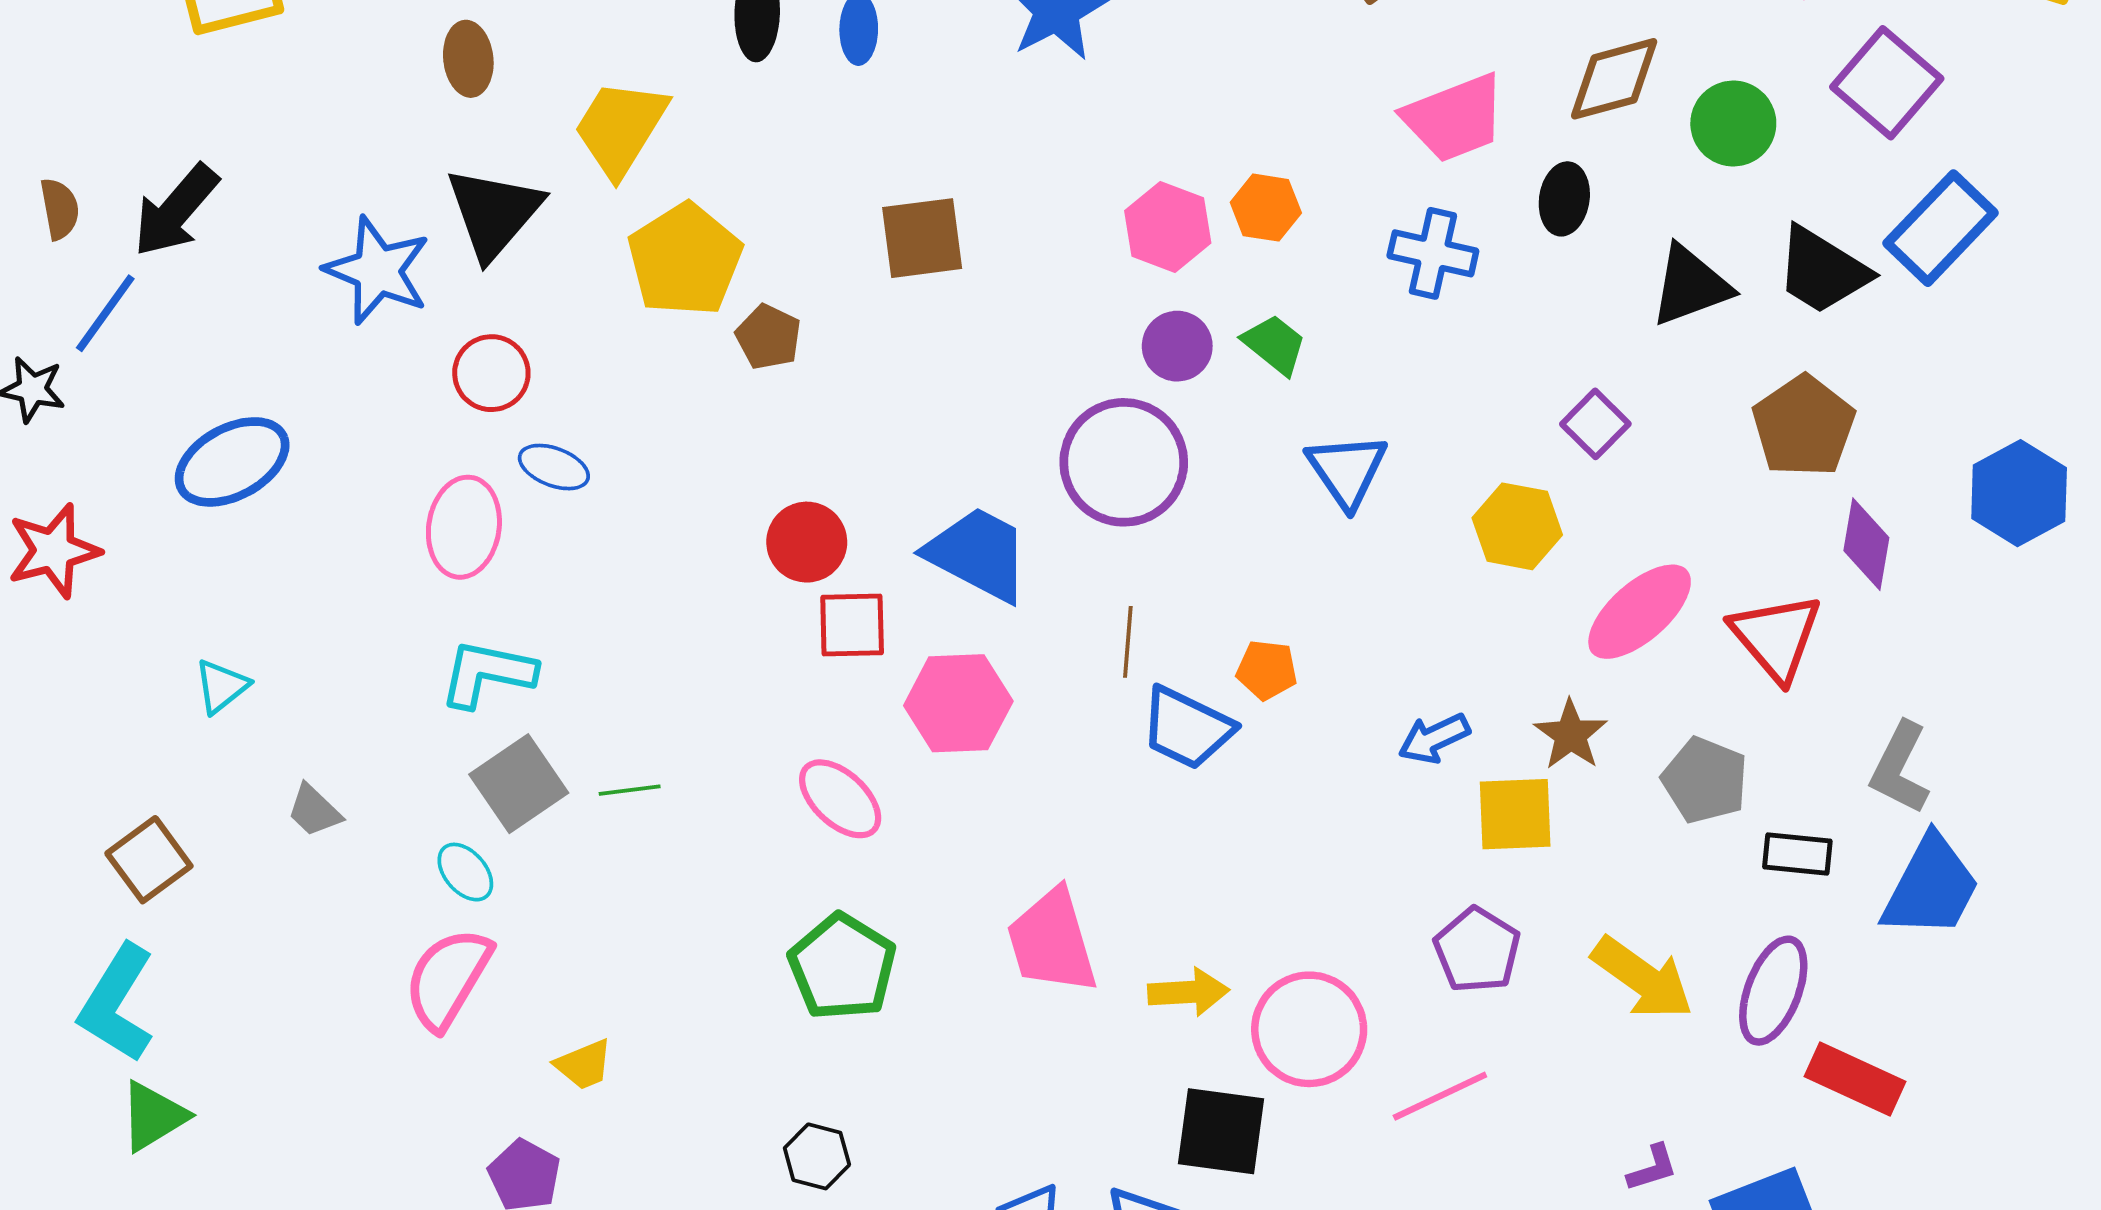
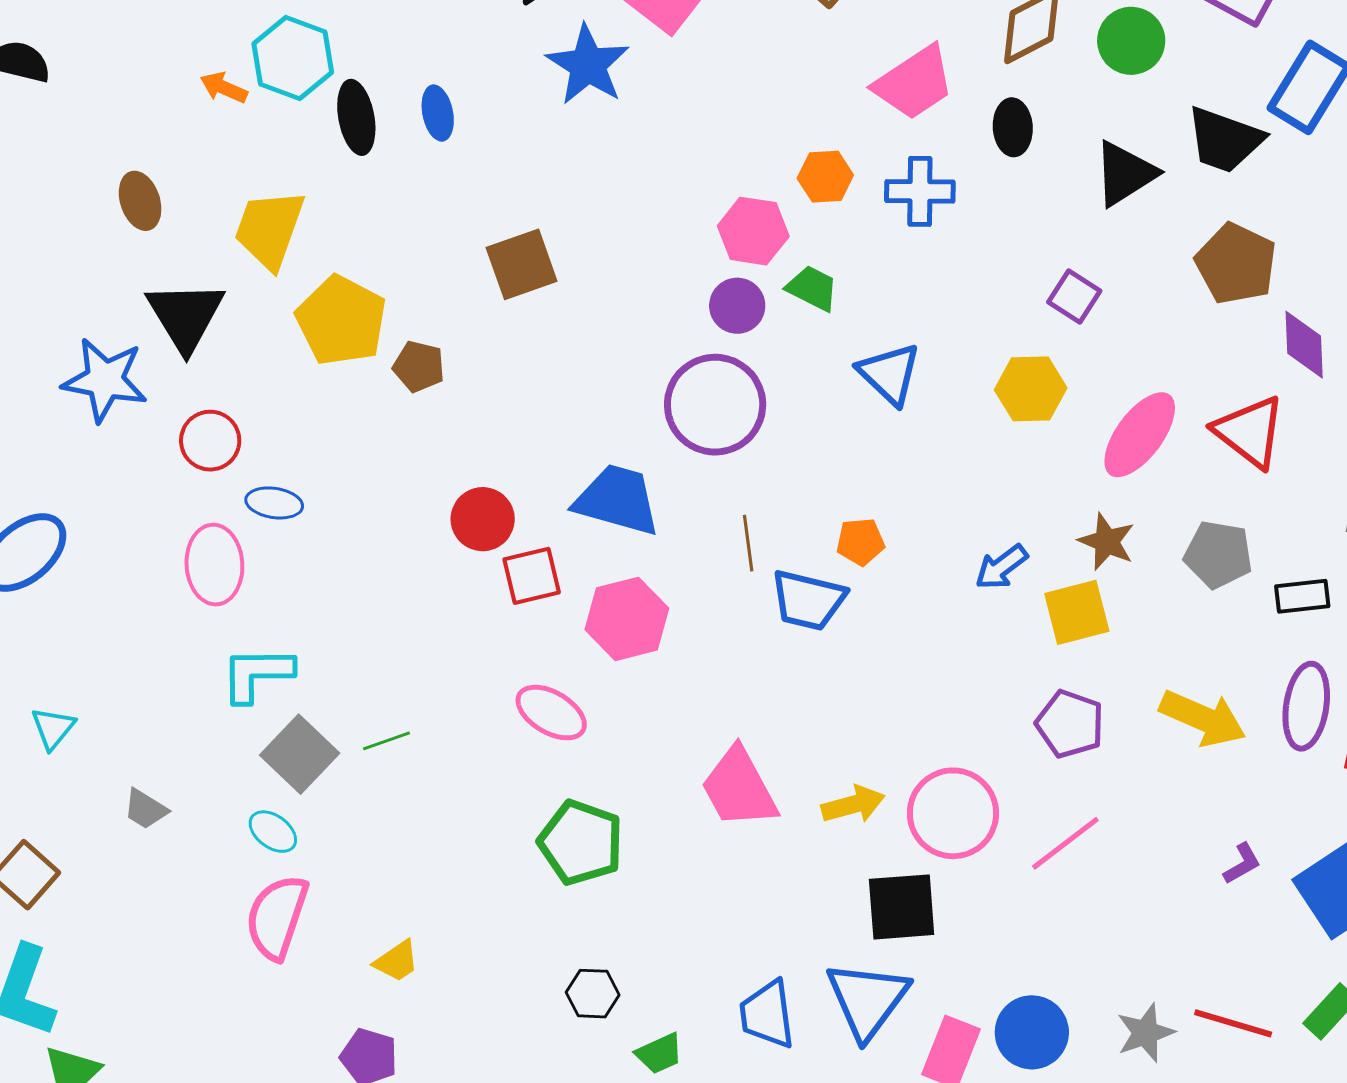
orange hexagon: (1266, 208) -> (825, 177), moved
pink hexagon: (1168, 227) -> (753, 231), moved

